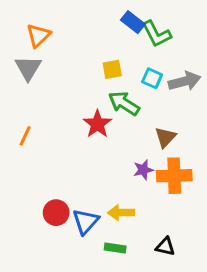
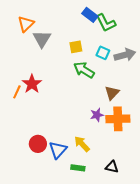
gray triangle: (28, 68) -> (42, 39), moved
red star: (97, 124) -> (32, 84), moved
yellow arrow: (121, 213) -> (82, 144), turned 48

